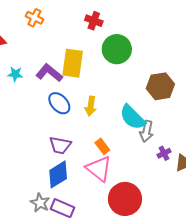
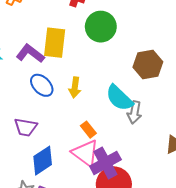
purple trapezoid: (60, 145) -> (26, 127), moved
purple cross: (164, 153) -> (105, 163), moved, size x2.0

